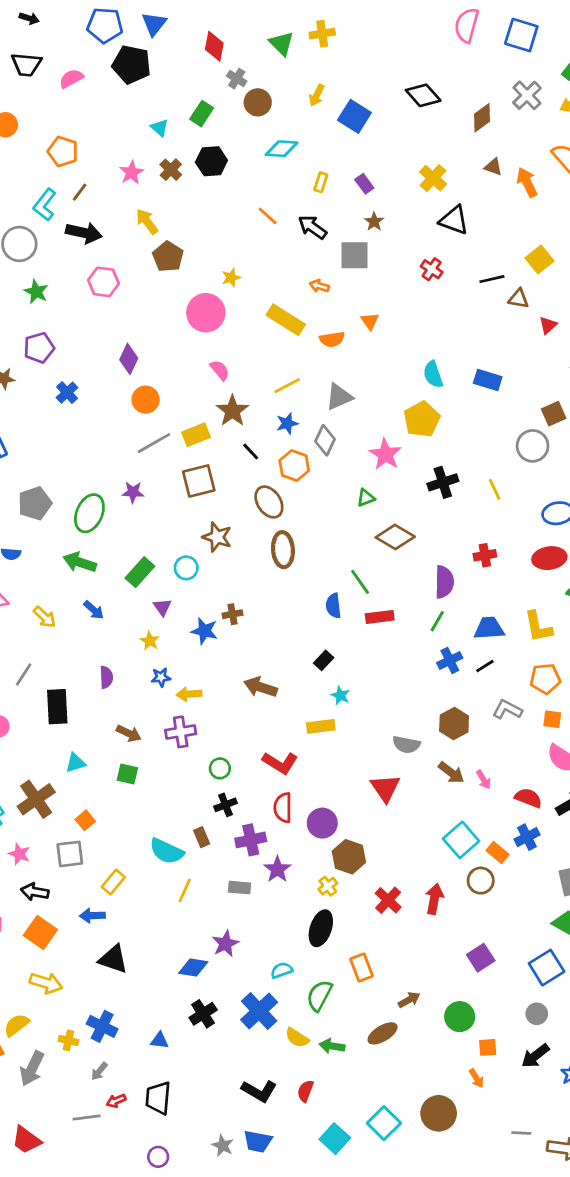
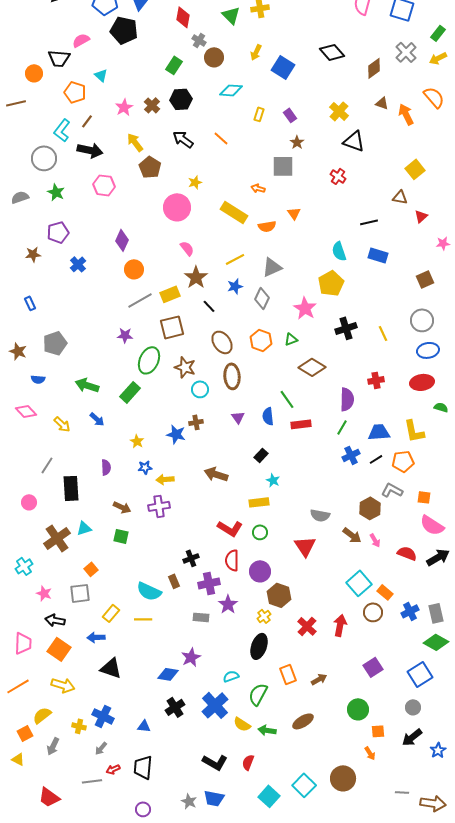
black trapezoid: (26, 64) -> (59, 58), moved
cyan triangle: (160, 128) -> (101, 75), moved
black arrow: (312, 227) -> (183, 139), moved
black line: (492, 279) -> (369, 222), moved
gray circle: (533, 446) -> (422, 320), moved
orange hexagon: (294, 466) -> (261, 340), moved
green ellipse: (89, 513) -> (149, 360), moved
cyan circle: (186, 568) -> (200, 389), moved
purple triangle: (162, 607) -> (238, 417), moved
orange pentagon: (545, 679) -> (403, 461), moved
brown hexagon: (454, 724) -> (370, 508), moved
green circle: (220, 768) -> (260, 532), moved
brown cross: (36, 799) -> (57, 538), moved
blue cross: (527, 837) -> (410, 611), moved
yellow line: (185, 890) -> (143, 619), moved, turned 66
brown arrow: (409, 1000) -> (319, 679), moved
gray arrow: (32, 1068) -> (53, 746), size x0.7

